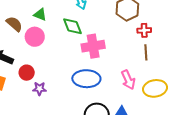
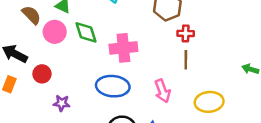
green diamond: (73, 26) -> (86, 32), moved
yellow ellipse: (155, 88) -> (209, 102), moved
purple star: (39, 89) -> (62, 103), moved

